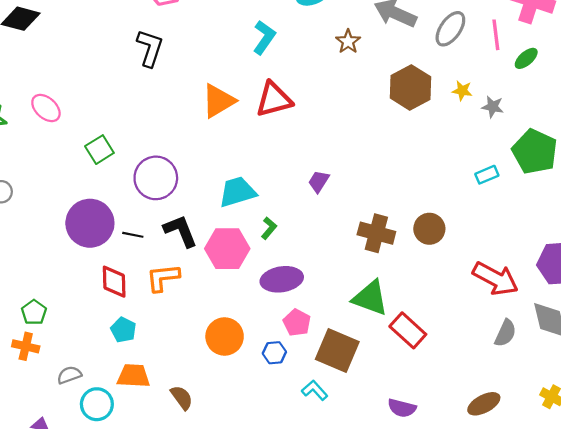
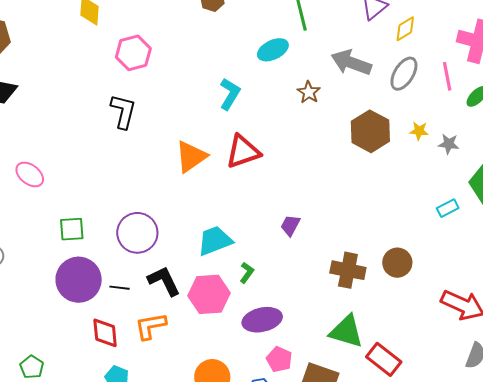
green square: (99, 150) -> (72, 229), moved, turned 32

